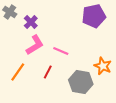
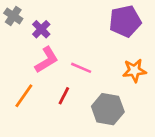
orange star: (103, 66) -> (134, 70), moved, turned -30

